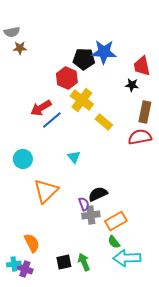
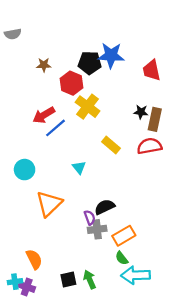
brown star: (20, 48) -> (44, 65), moved
black star: (132, 85) -> (141, 112), moved
yellow rectangle: (104, 122) -> (111, 145), moved

